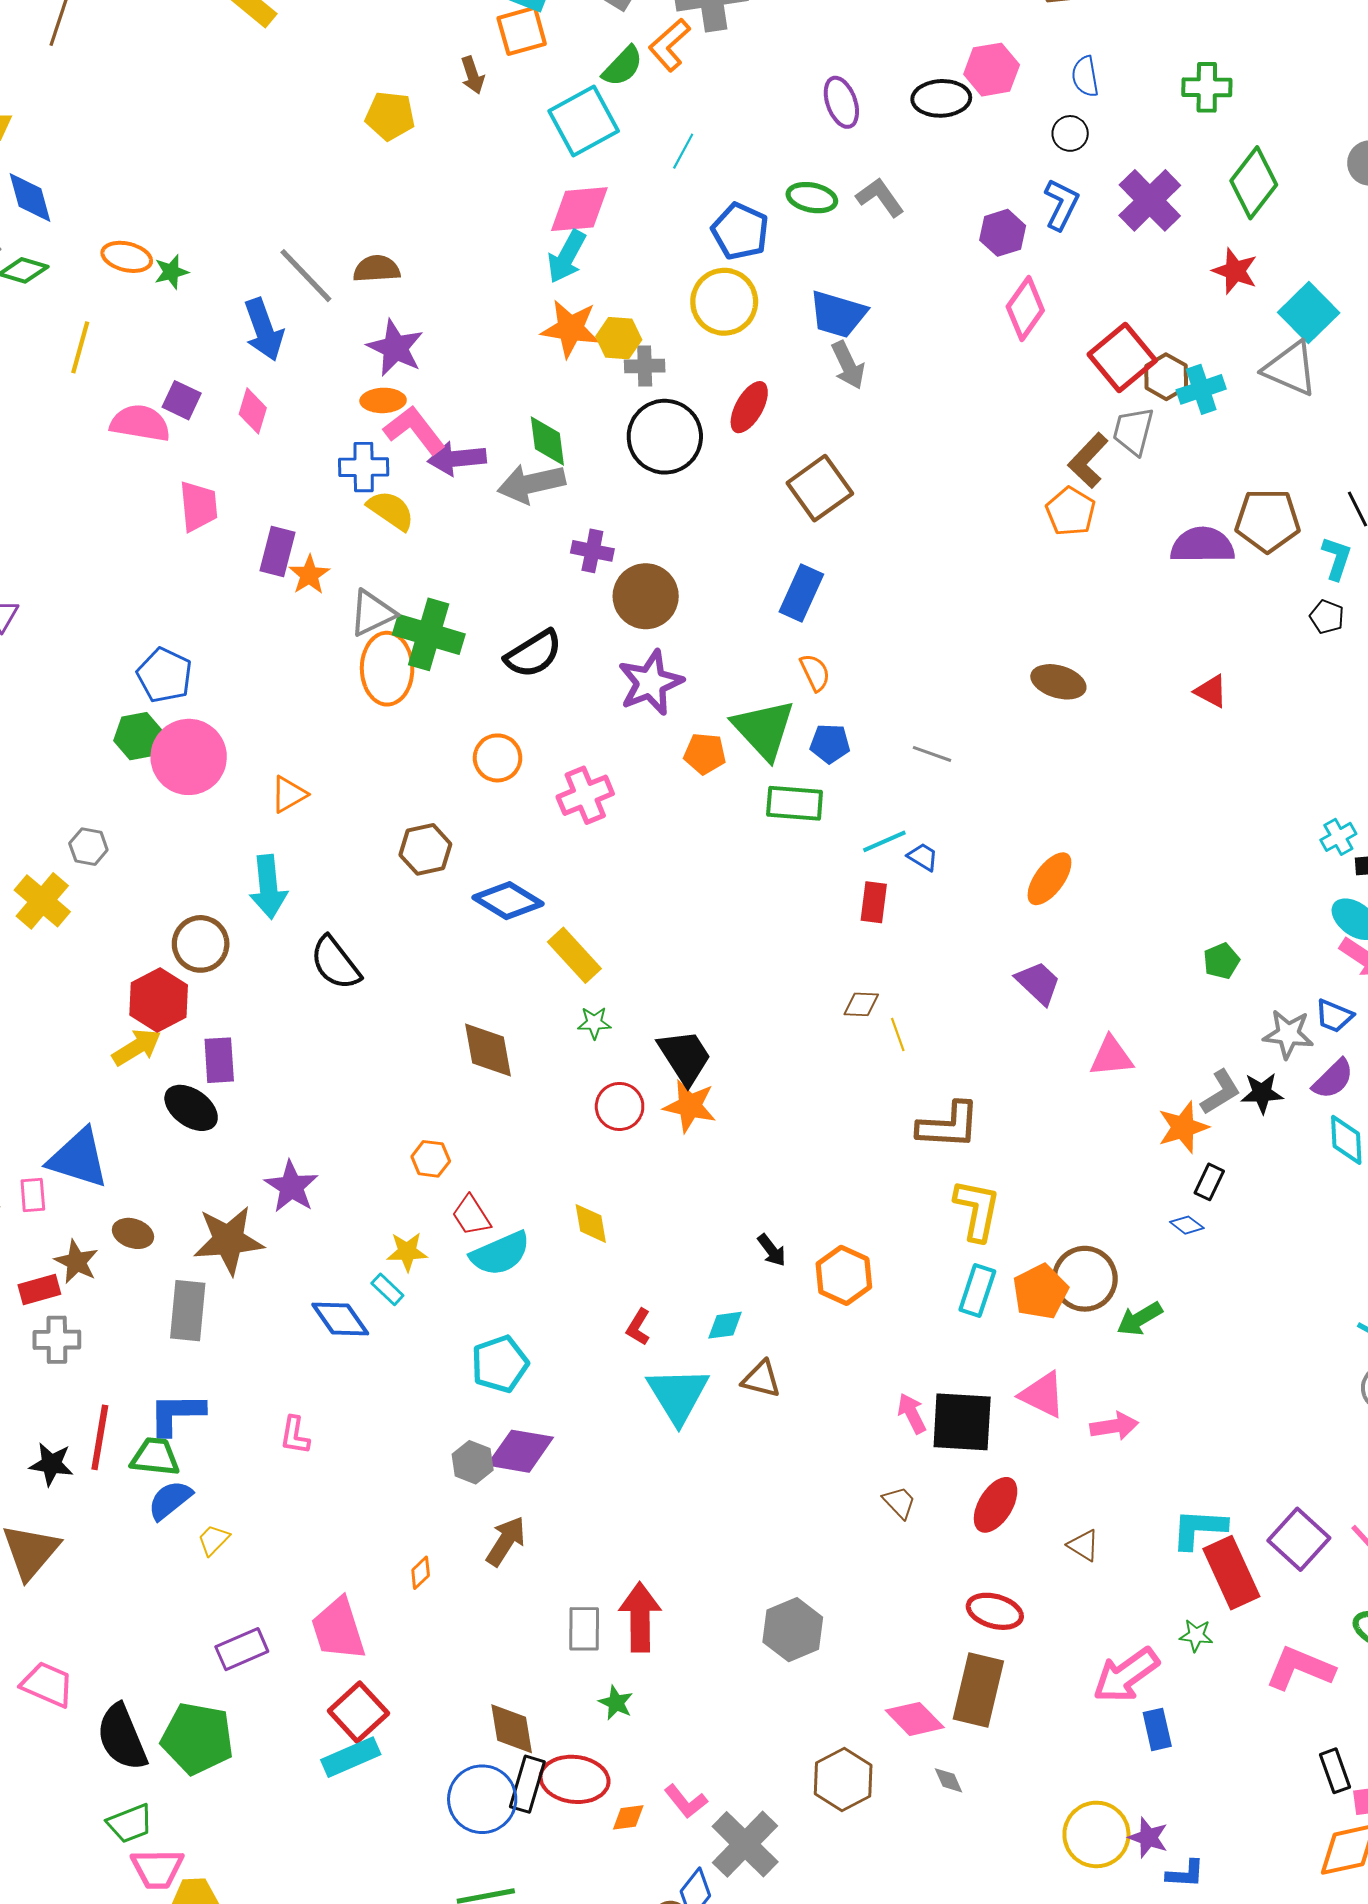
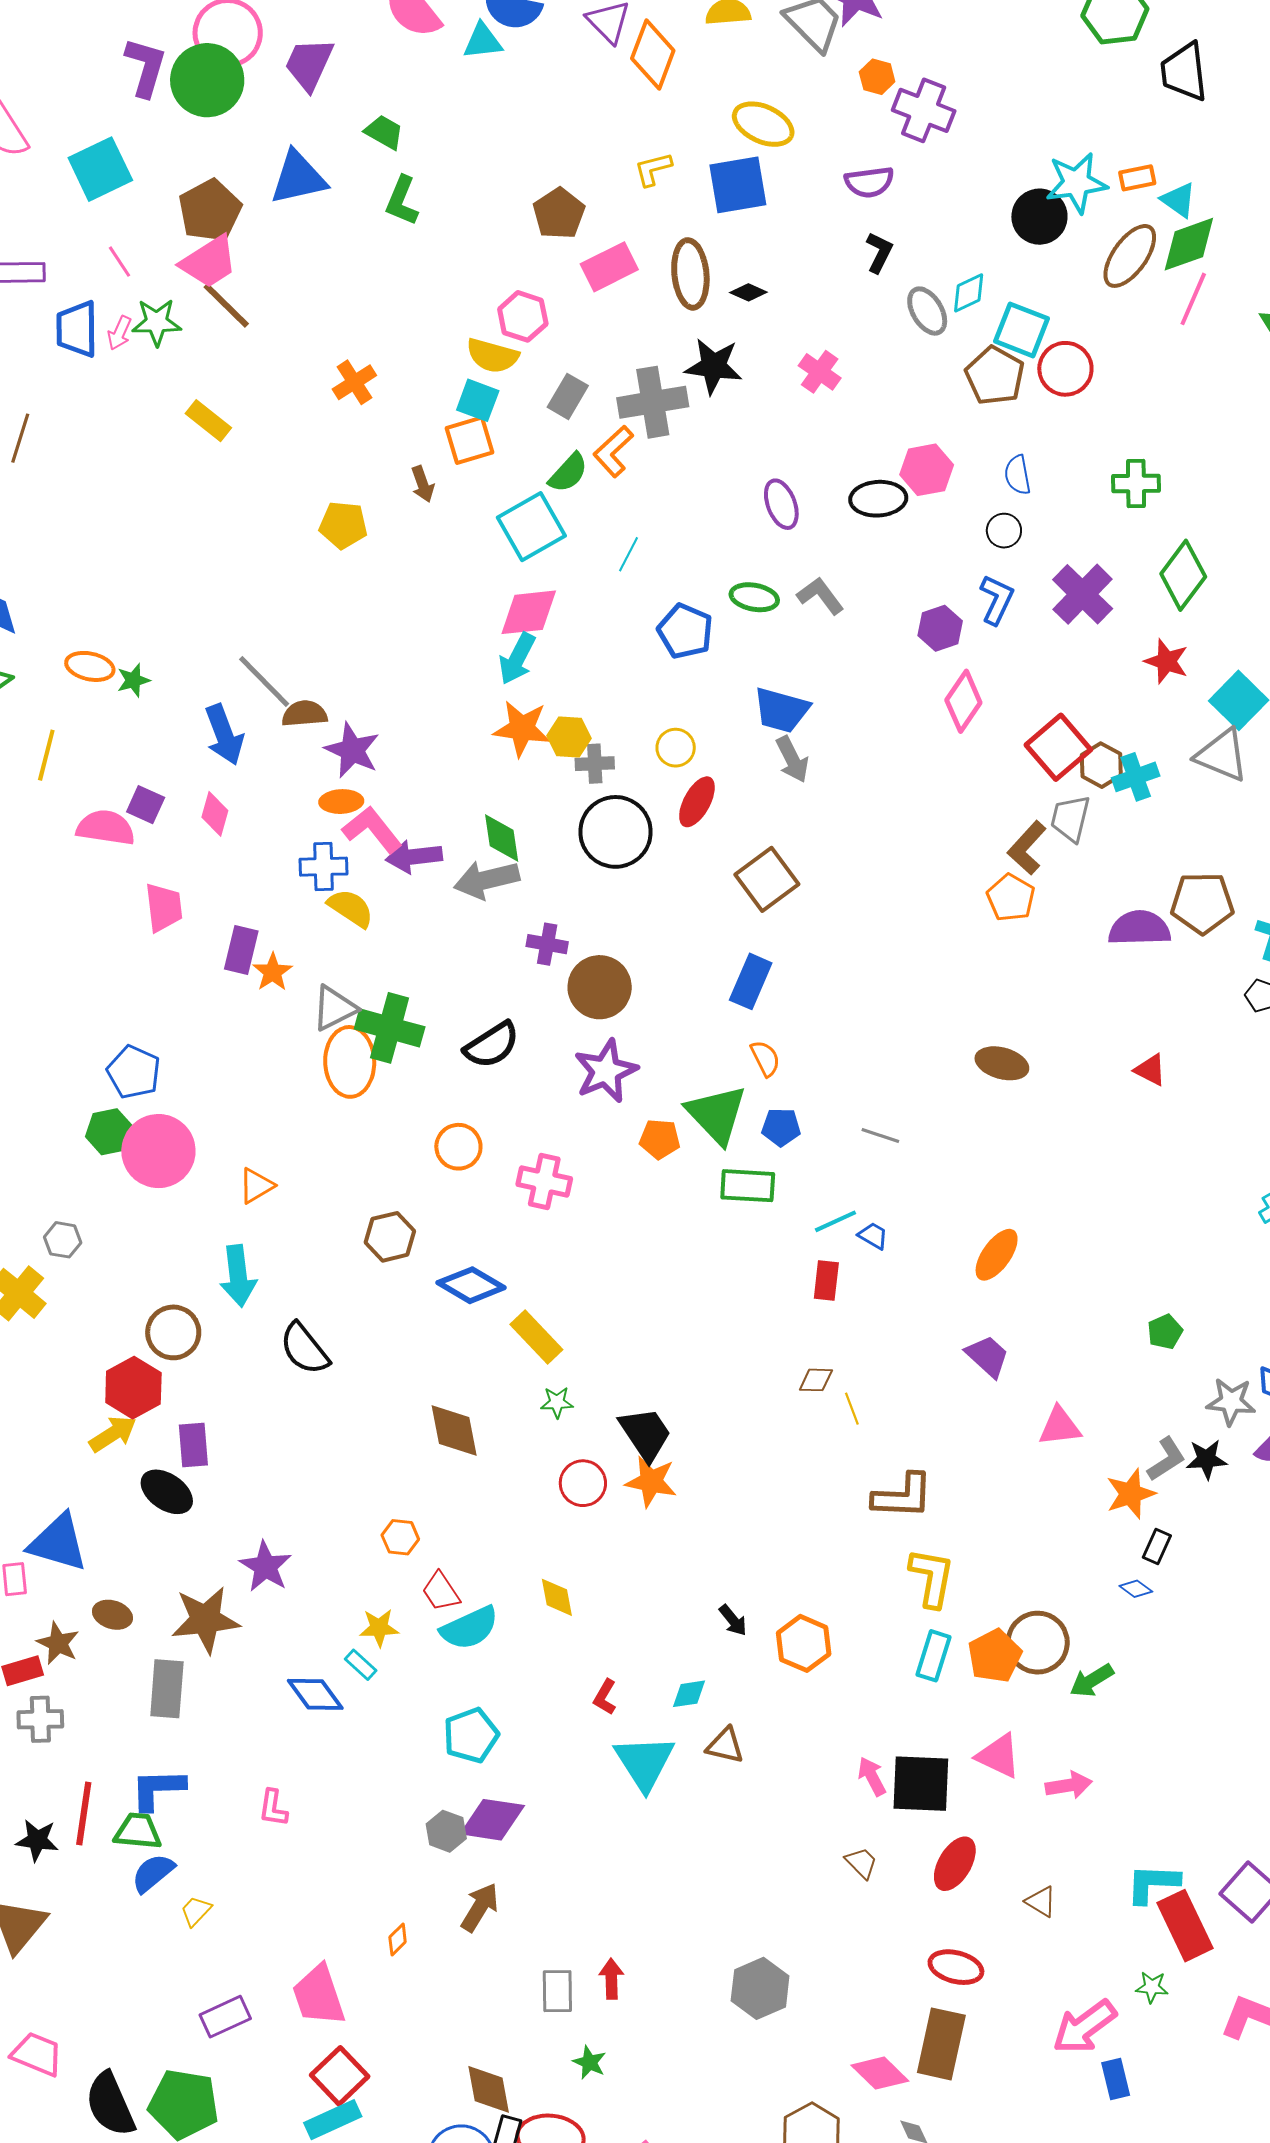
brown semicircle: (377, 269) -> (304, 714), moved
yellow circle: (724, 302) -> (676, 748), moved, size x0.6
pink cross: (585, 795) -> (544, 1182), turned 36
red arrow: (640, 1617) -> (611, 1979), size x0.6

